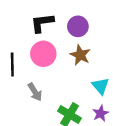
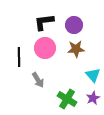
brown star: (80, 55) -> (76, 49), turned -30

